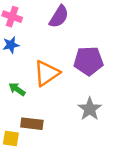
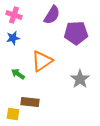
purple pentagon: (88, 61) -> (76, 33), moved
gray star: (90, 109) -> (80, 79), moved

